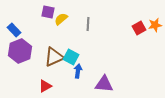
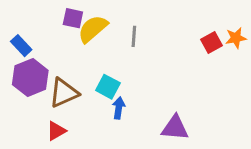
yellow semicircle: (61, 19) -> (93, 29), size x1.5
brown triangle: (54, 57) -> (64, 93), moved
purple triangle: (104, 84) -> (175, 128), moved
red triangle: (45, 86) -> (56, 131), moved

